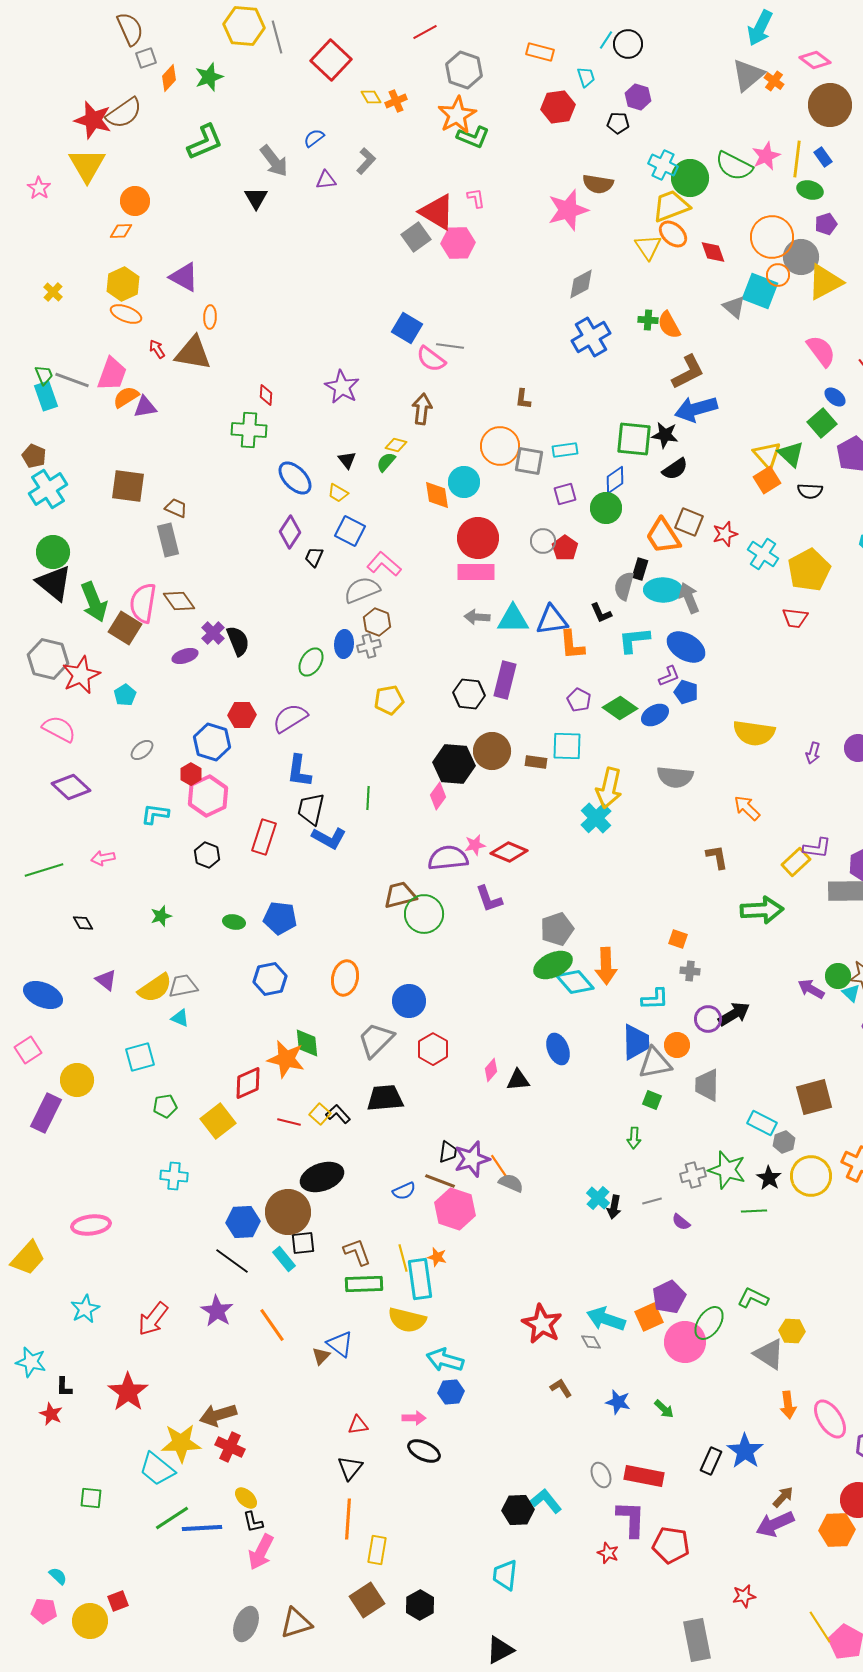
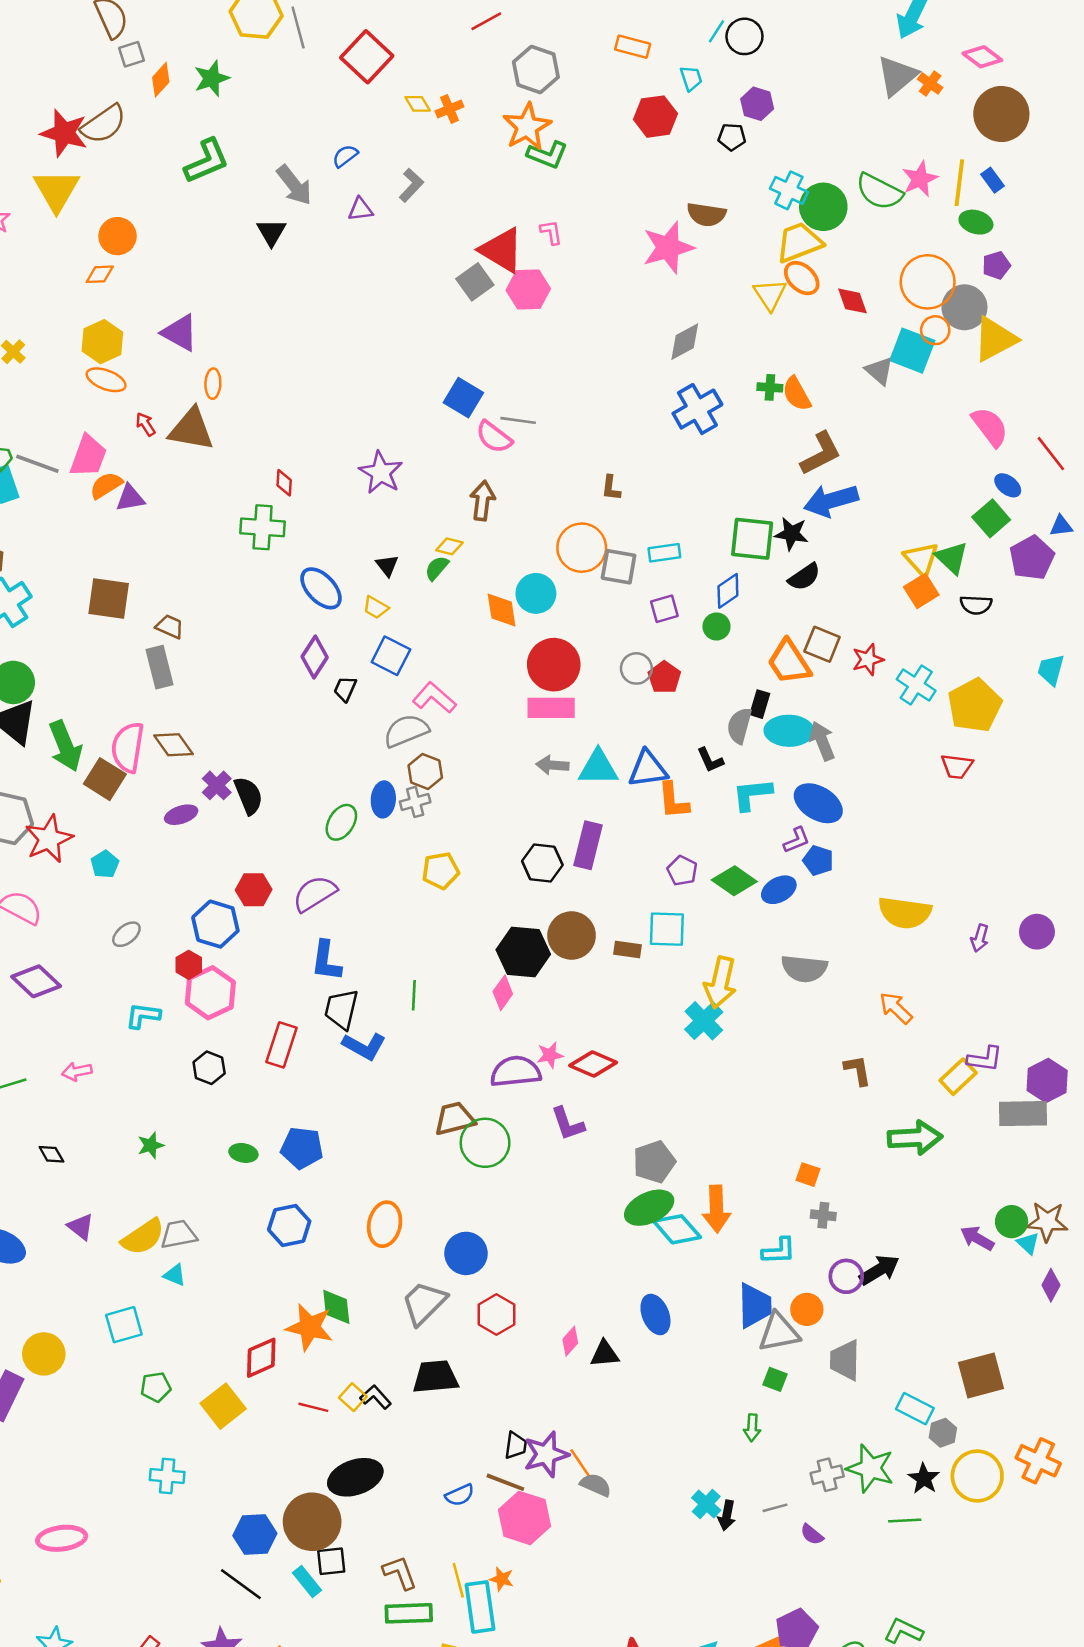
green circle: (606, 508) -> (717, 626), size x0.7

